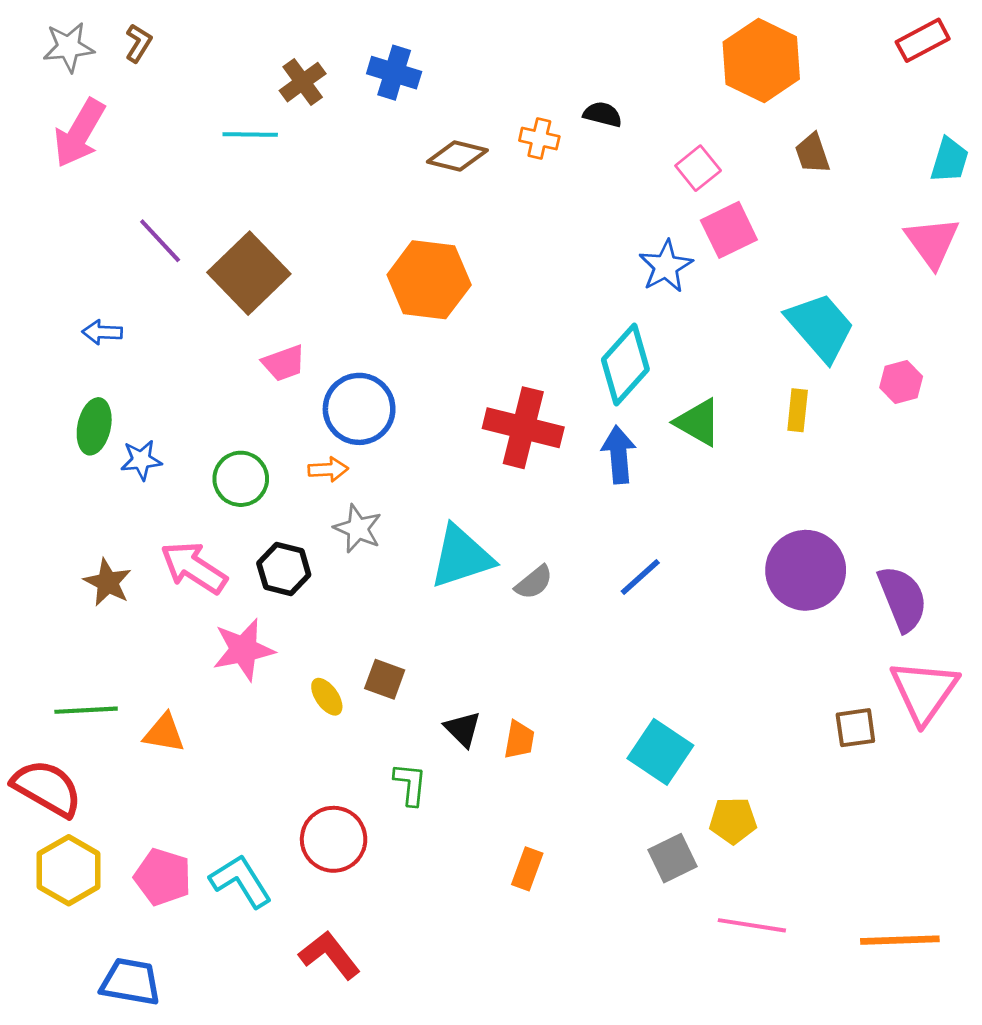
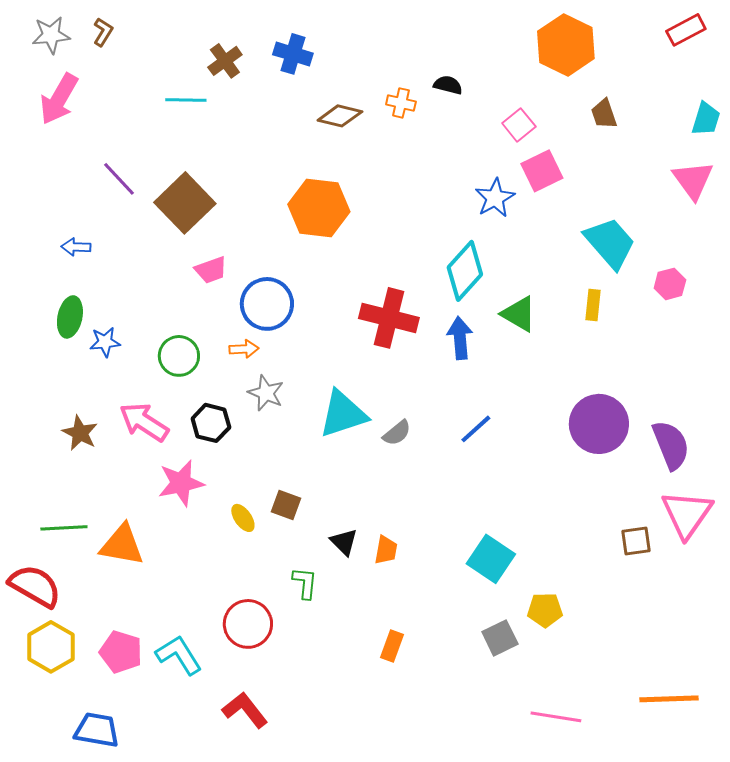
orange triangle: (164, 733) -> (122, 545), size x1.4
pink line: (752, 925) -> (556, 717), moved

